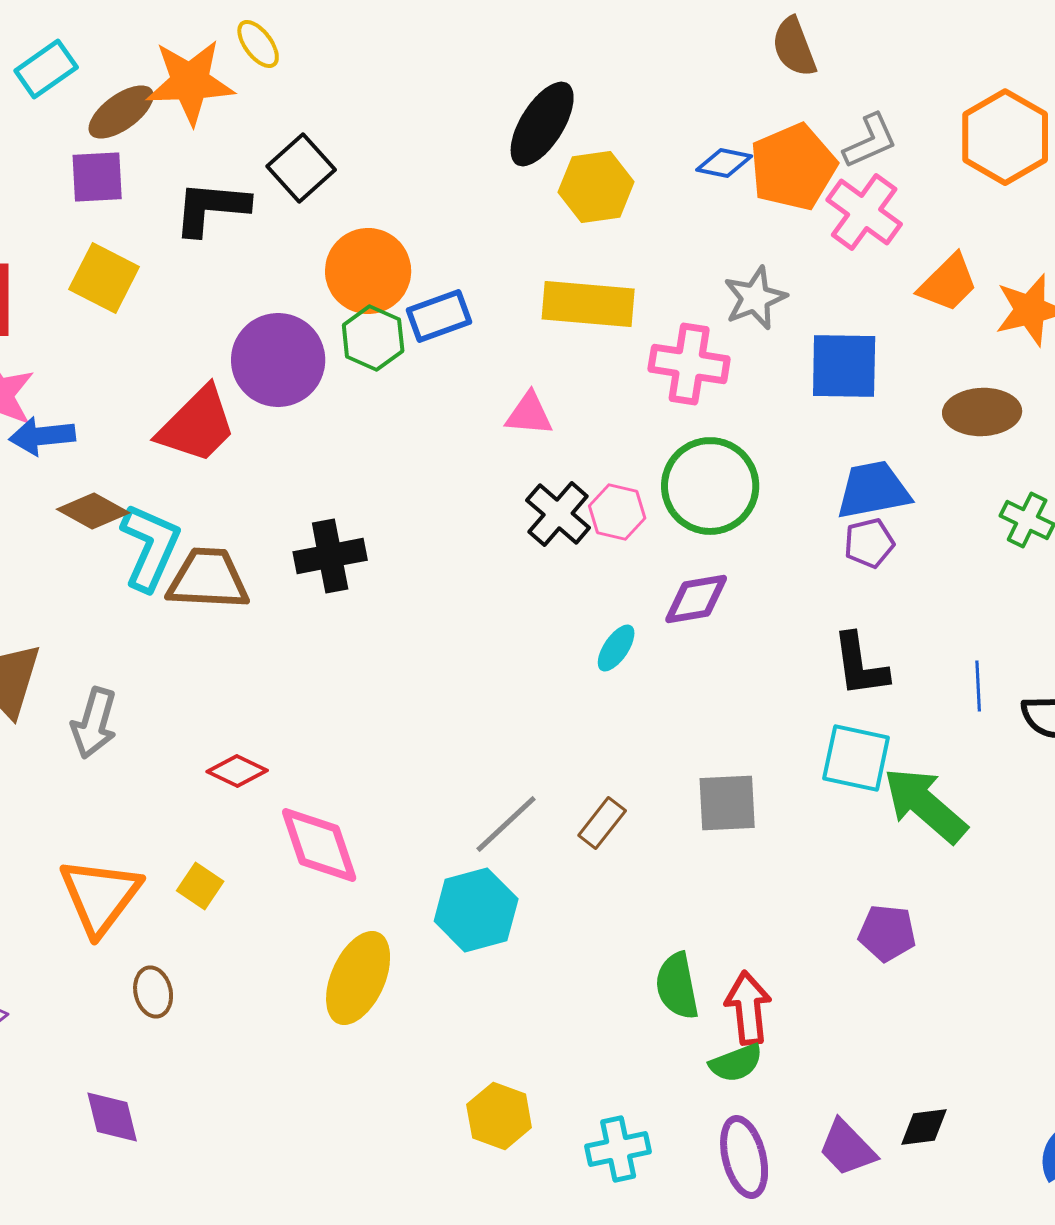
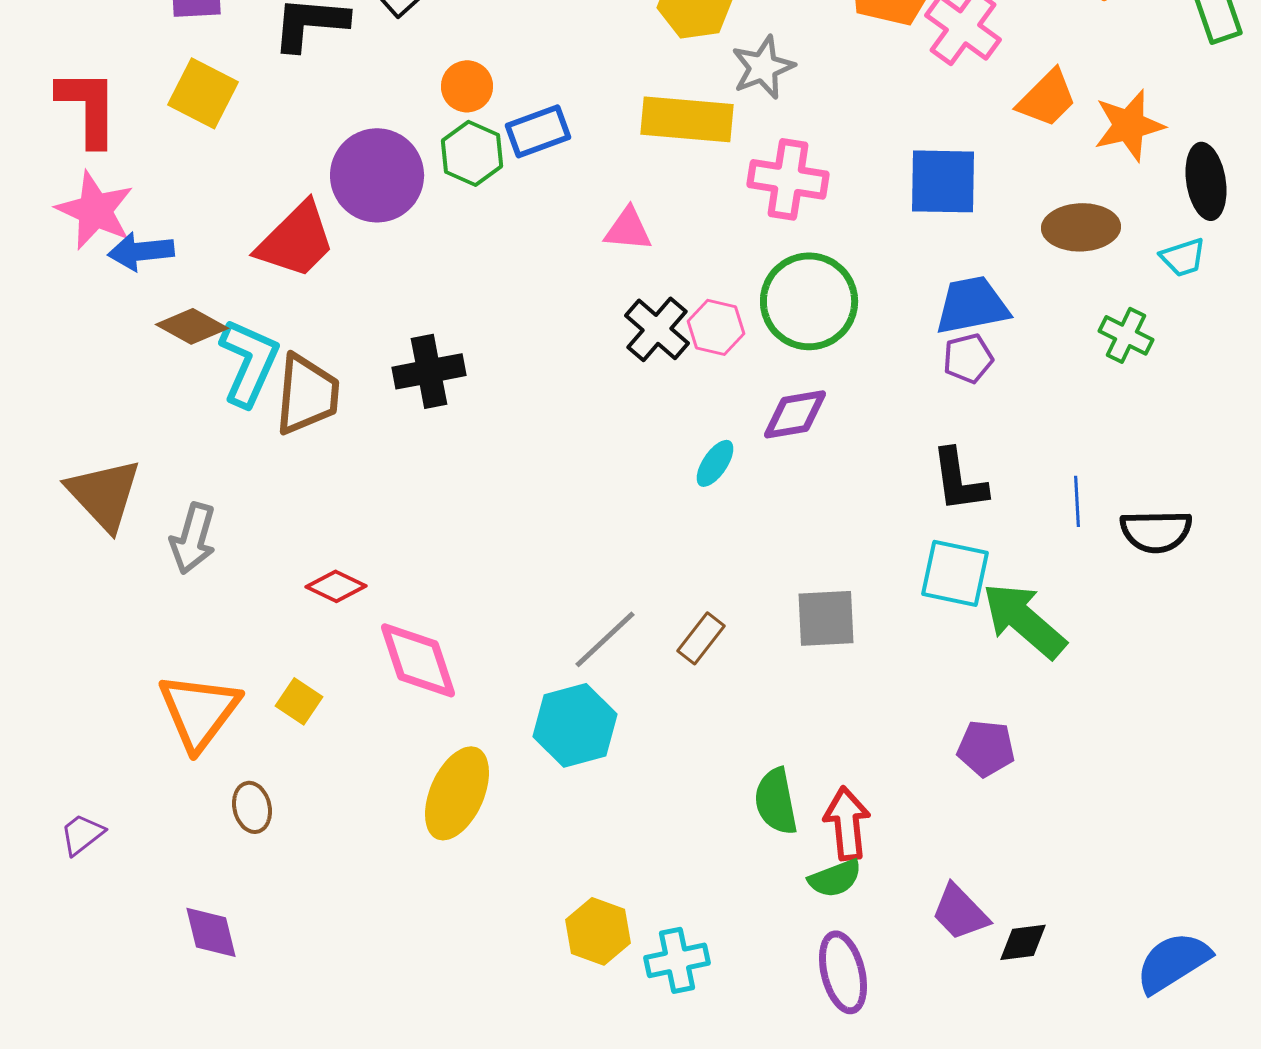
orange circle: (368, 271) -> (467, 86), size x0.6
gray star: (755, 298) -> (763, 67), moved
brown trapezoid: (208, 579) -> (307, 394), turned 92
purple trapezoid: (847, 1148) -> (960, 912), moved
cyan cross: (618, 1149) -> (677, 960), moved

